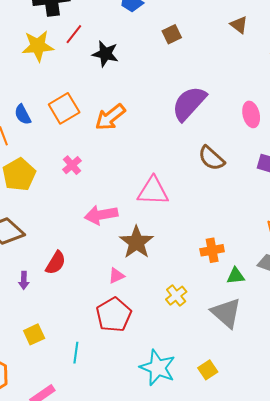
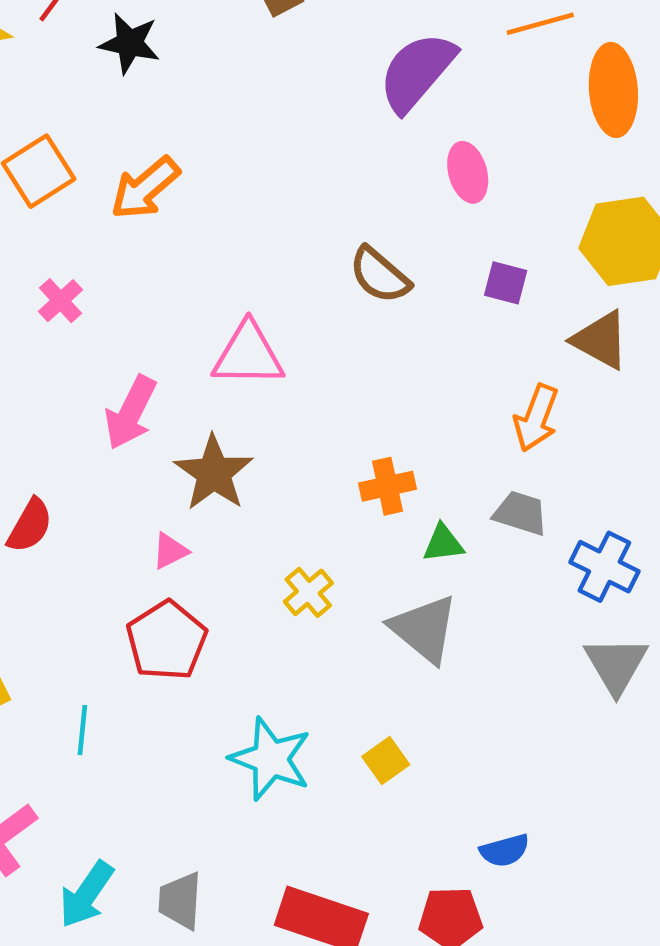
purple semicircle: (189, 103) -> (417, 72), moved
pink arrow: (101, 215) -> (131, 413), turned -52

